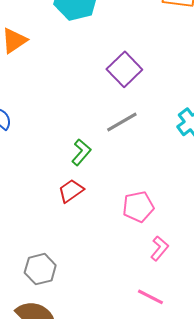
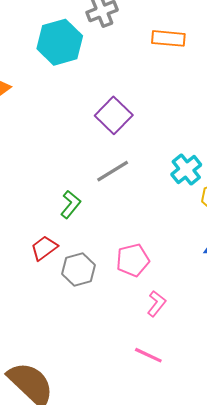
red trapezoid: (71, 191) -> (44, 248), moved
gray hexagon: (40, 269) -> (78, 270), moved

